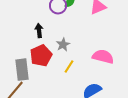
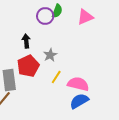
pink semicircle: (103, 57) -> (78, 84), moved

